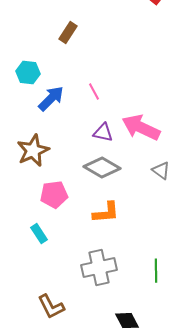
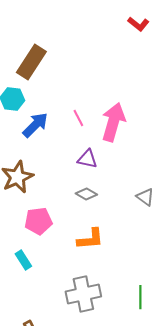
brown rectangle: (68, 33) -> (31, 62), moved, size x1.6
pink arrow: (141, 128) -> (113, 122), moved, turned 81
gray diamond: (102, 168) -> (86, 194), size x0.6

